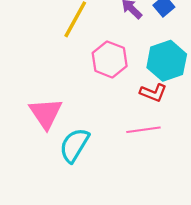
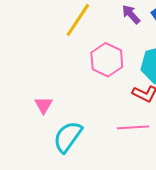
pink triangle: (46, 113) -> (44, 105), size x0.6

